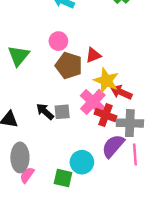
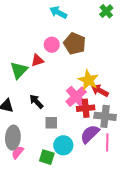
red triangle: (93, 55) -> (37, 60), moved
green triangle: (18, 56) -> (19, 70), moved
brown pentagon: (69, 66) -> (75, 44), moved
gray square: (62, 112) -> (51, 123), moved
red cross: (106, 115) -> (86, 108), turned -30

